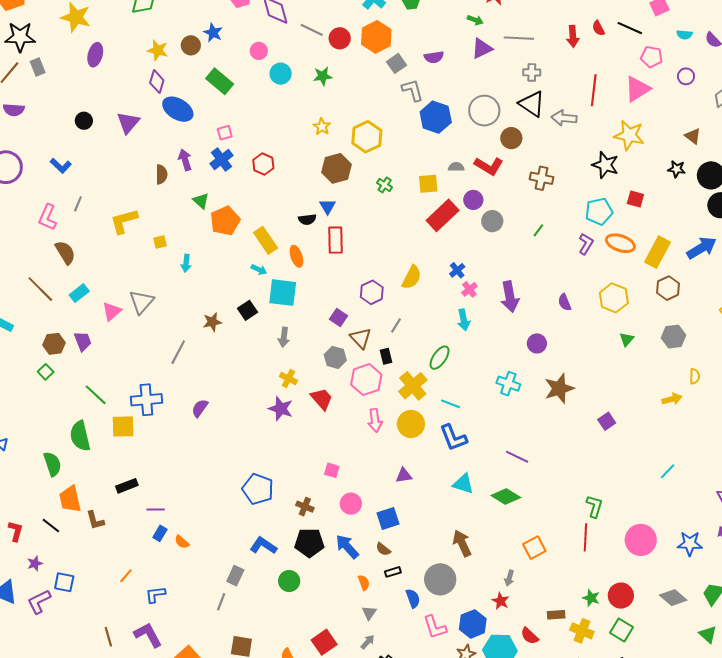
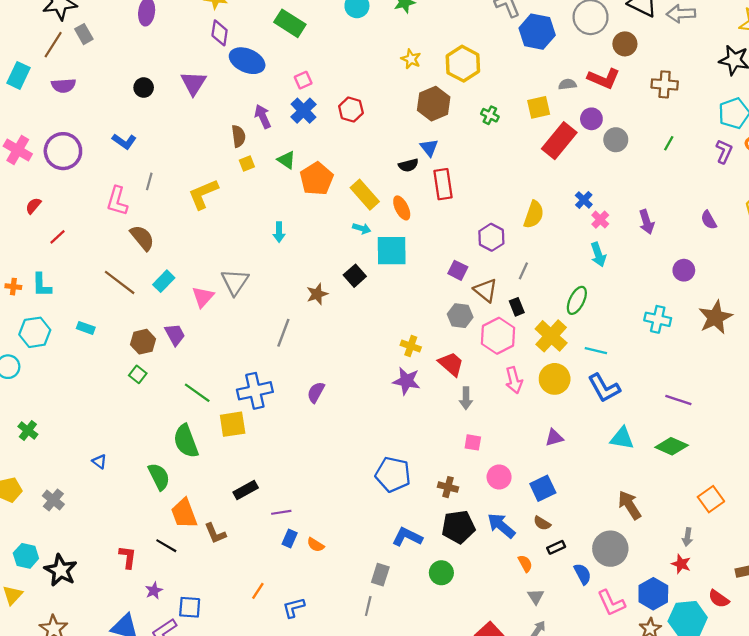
yellow square: (160, 242) -> (247, 163), moved
purple arrow: (510, 297) -> (647, 222), size x0.7
gray arrow: (284, 337) -> (466, 398), moved

